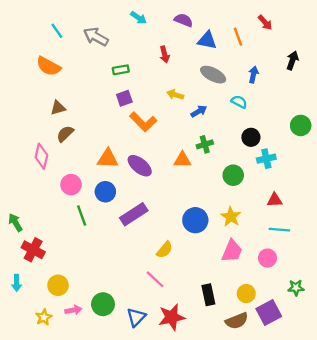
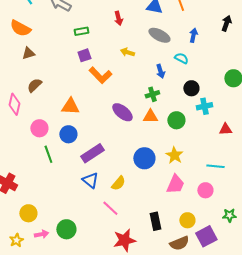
brown triangle: (58, 108) -> (28, 53), moved
blue arrow: (199, 111) -> (160, 71), moved, turned 104
orange triangle: (182, 160) -> (150, 116), moved
purple ellipse: (140, 166) -> (122, 112), moved
red triangle: (275, 200) -> (225, 129), moved
blue triangle: (136, 317) -> (90, 180), moved, turned -36

